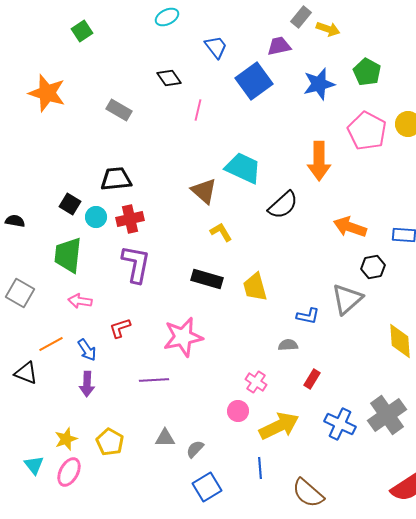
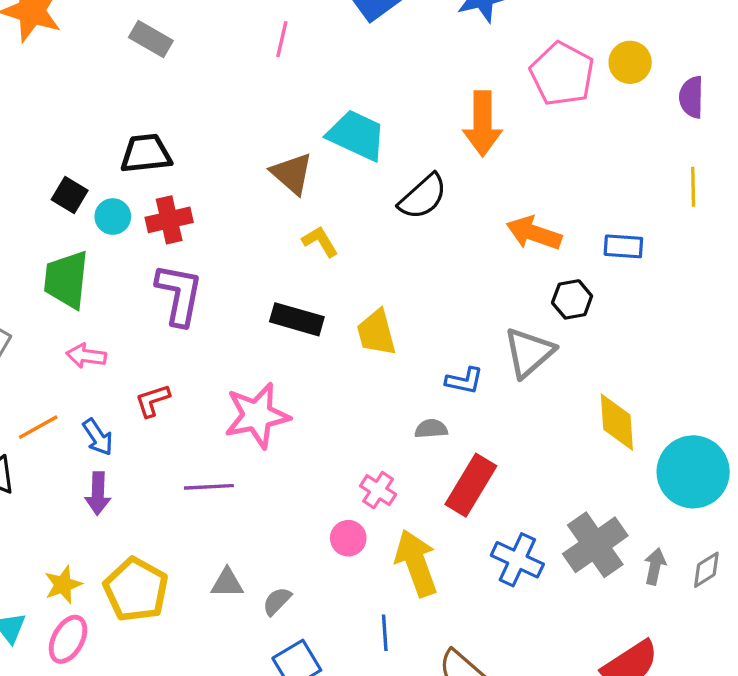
red rectangle: (312, 379) -> (471, 485), size x1.8
yellow arrow: (279, 426) -> (416, 563), turned -84
yellow pentagon: (110, 442) -> (136, 590), size x1.4

